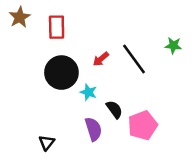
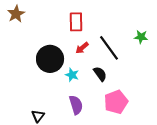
red rectangle: (57, 27) -> (76, 22), moved
black semicircle: (114, 109) -> (100, 74), moved

